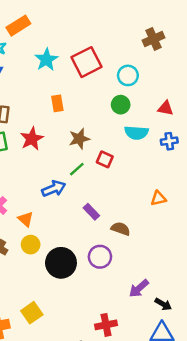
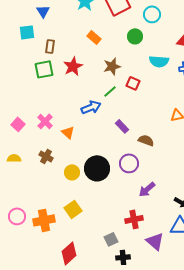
orange rectangle: (57, 103) -> (94, 37), turned -40
green circle: (121, 105) -> (135, 36), moved
yellow circle: (31, 245) -> (72, 172), moved
purple arrow: (139, 288) -> (147, 189), moved

